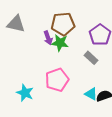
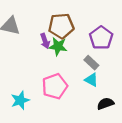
cyan star: (25, 93) -> (20, 100), turned 30
cyan triangle: (91, 94) -> (91, 80), moved

